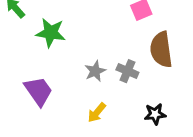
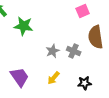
purple trapezoid: (38, 91) -> (20, 77), moved
black star: (155, 114) -> (85, 83), moved

